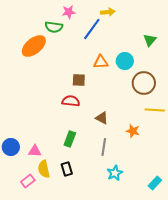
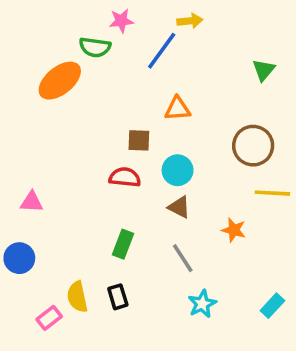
cyan circle: (125, 61) -> (178, 170), moved
gray line: (104, 147) -> (183, 258), turned -42
pink triangle: (35, 151) -> (32, 202), moved
cyan rectangle: (155, 183) -> (272, 306), moved

